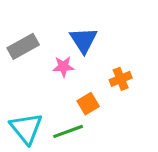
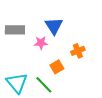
gray rectangle: (23, 46) -> (15, 30), turned 30
green line: (68, 131) -> (44, 85), turned 66

